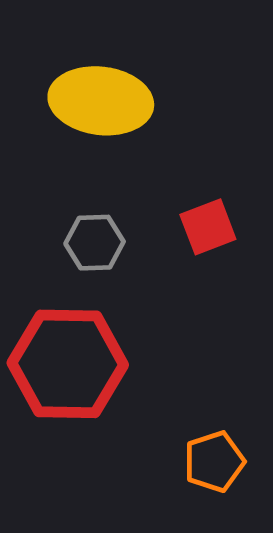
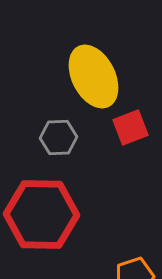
yellow ellipse: (101, 101) -> (94, 77), moved, turned 56

